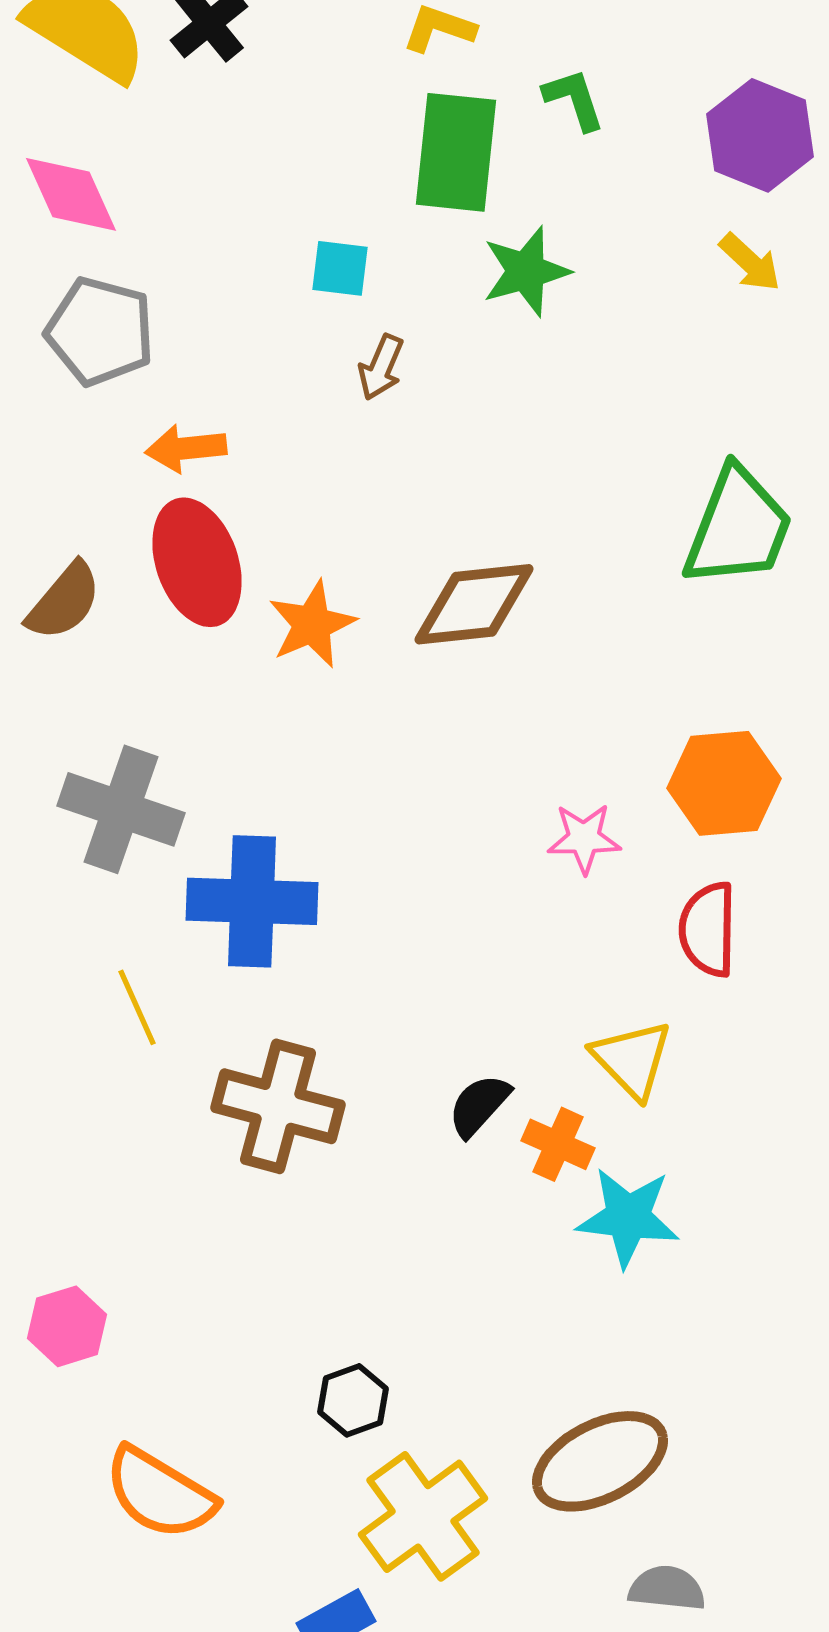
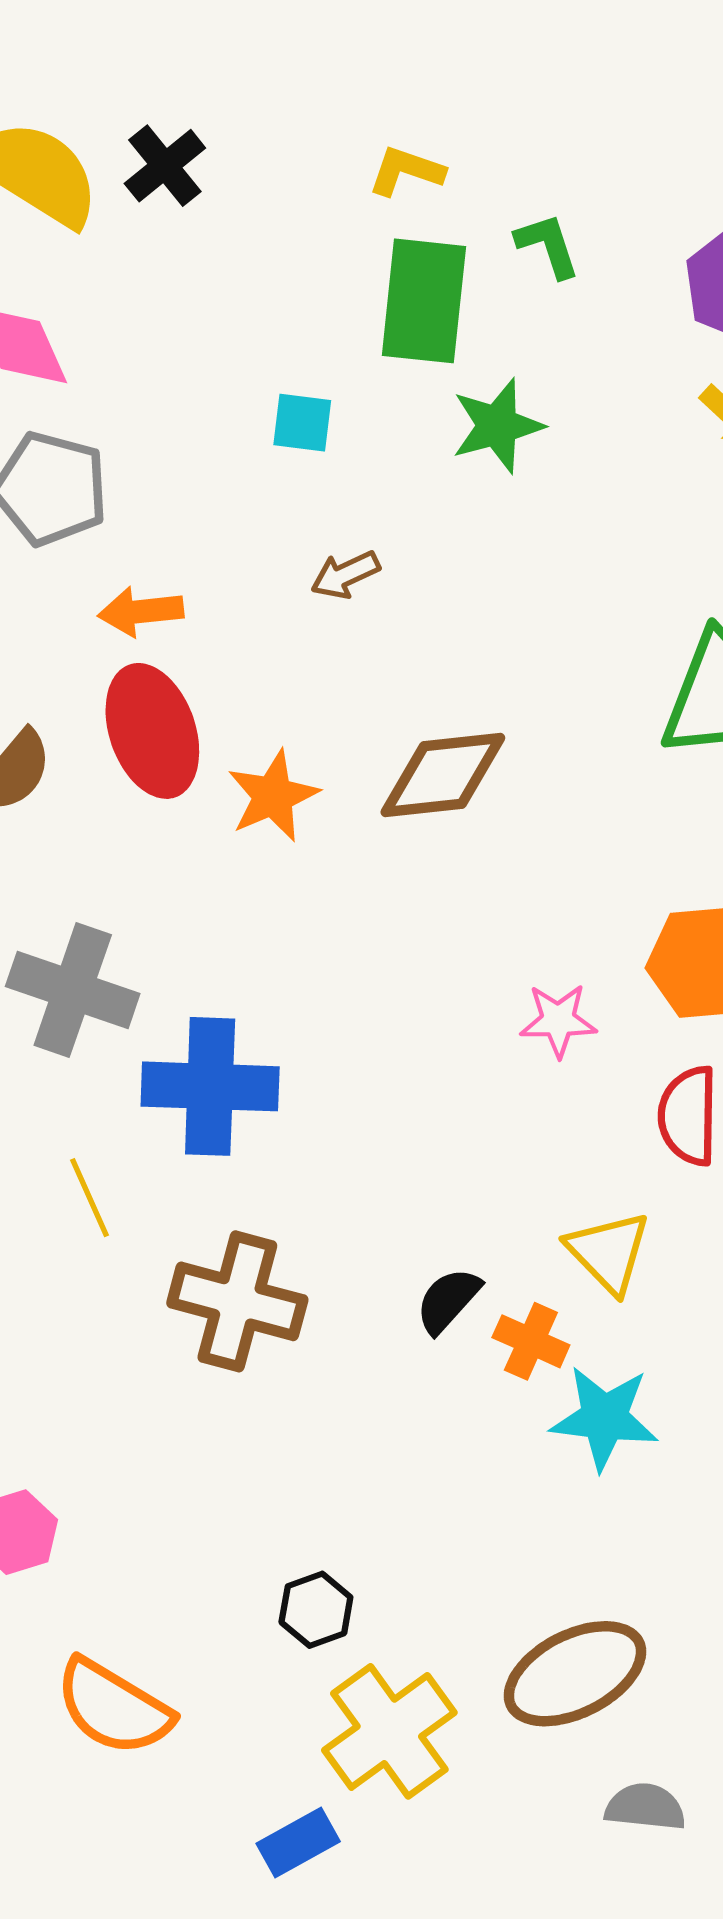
brown arrow: (381, 367) -> (345, 575), moved, turned 42

